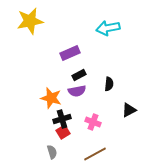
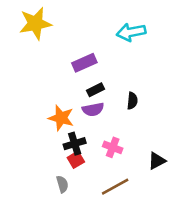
black triangle: (129, 110) -> (157, 161), moved

